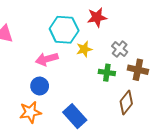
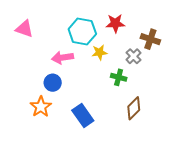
brown cross: (138, 70) -> (150, 39), moved
orange star: (30, 112) -> (41, 107), turned -30

